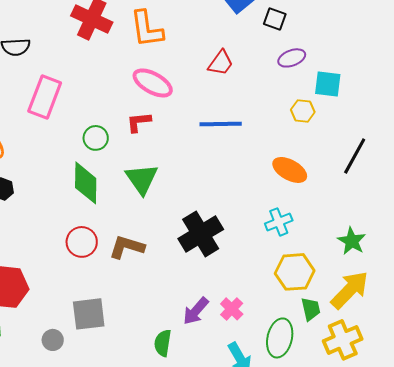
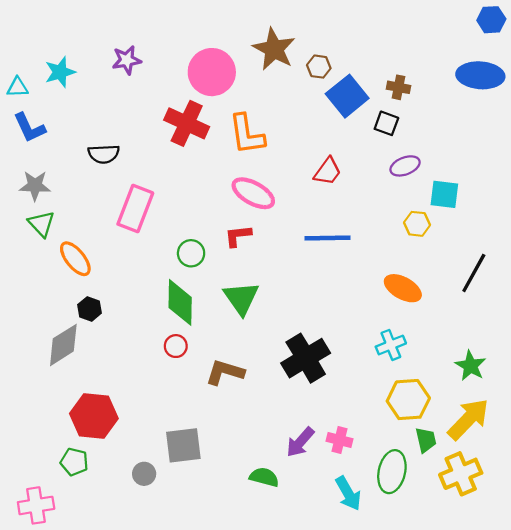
red circle: (82, 242) -> (176, 346), moved, size x0.7
pink cross: (232, 309) -> (340, 440), turned -30
green semicircle: (163, 343) -> (264, 477), turned 96

